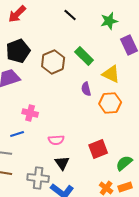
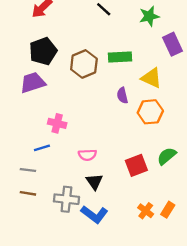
green rectangle: (84, 56) -> (120, 57), turned -48
green semicircle: (124, 163) -> (167, 156), moved
orange rectangle: (125, 187) -> (168, 210), turned -40

